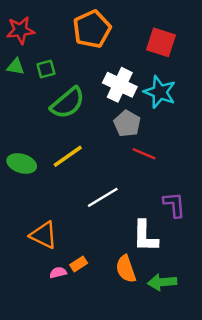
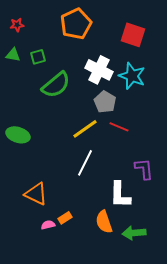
red star: (20, 30) -> (17, 25), size x0.6
yellow line: (68, 156) -> (85, 129), moved
white line: (103, 197) -> (85, 163), turned -32

